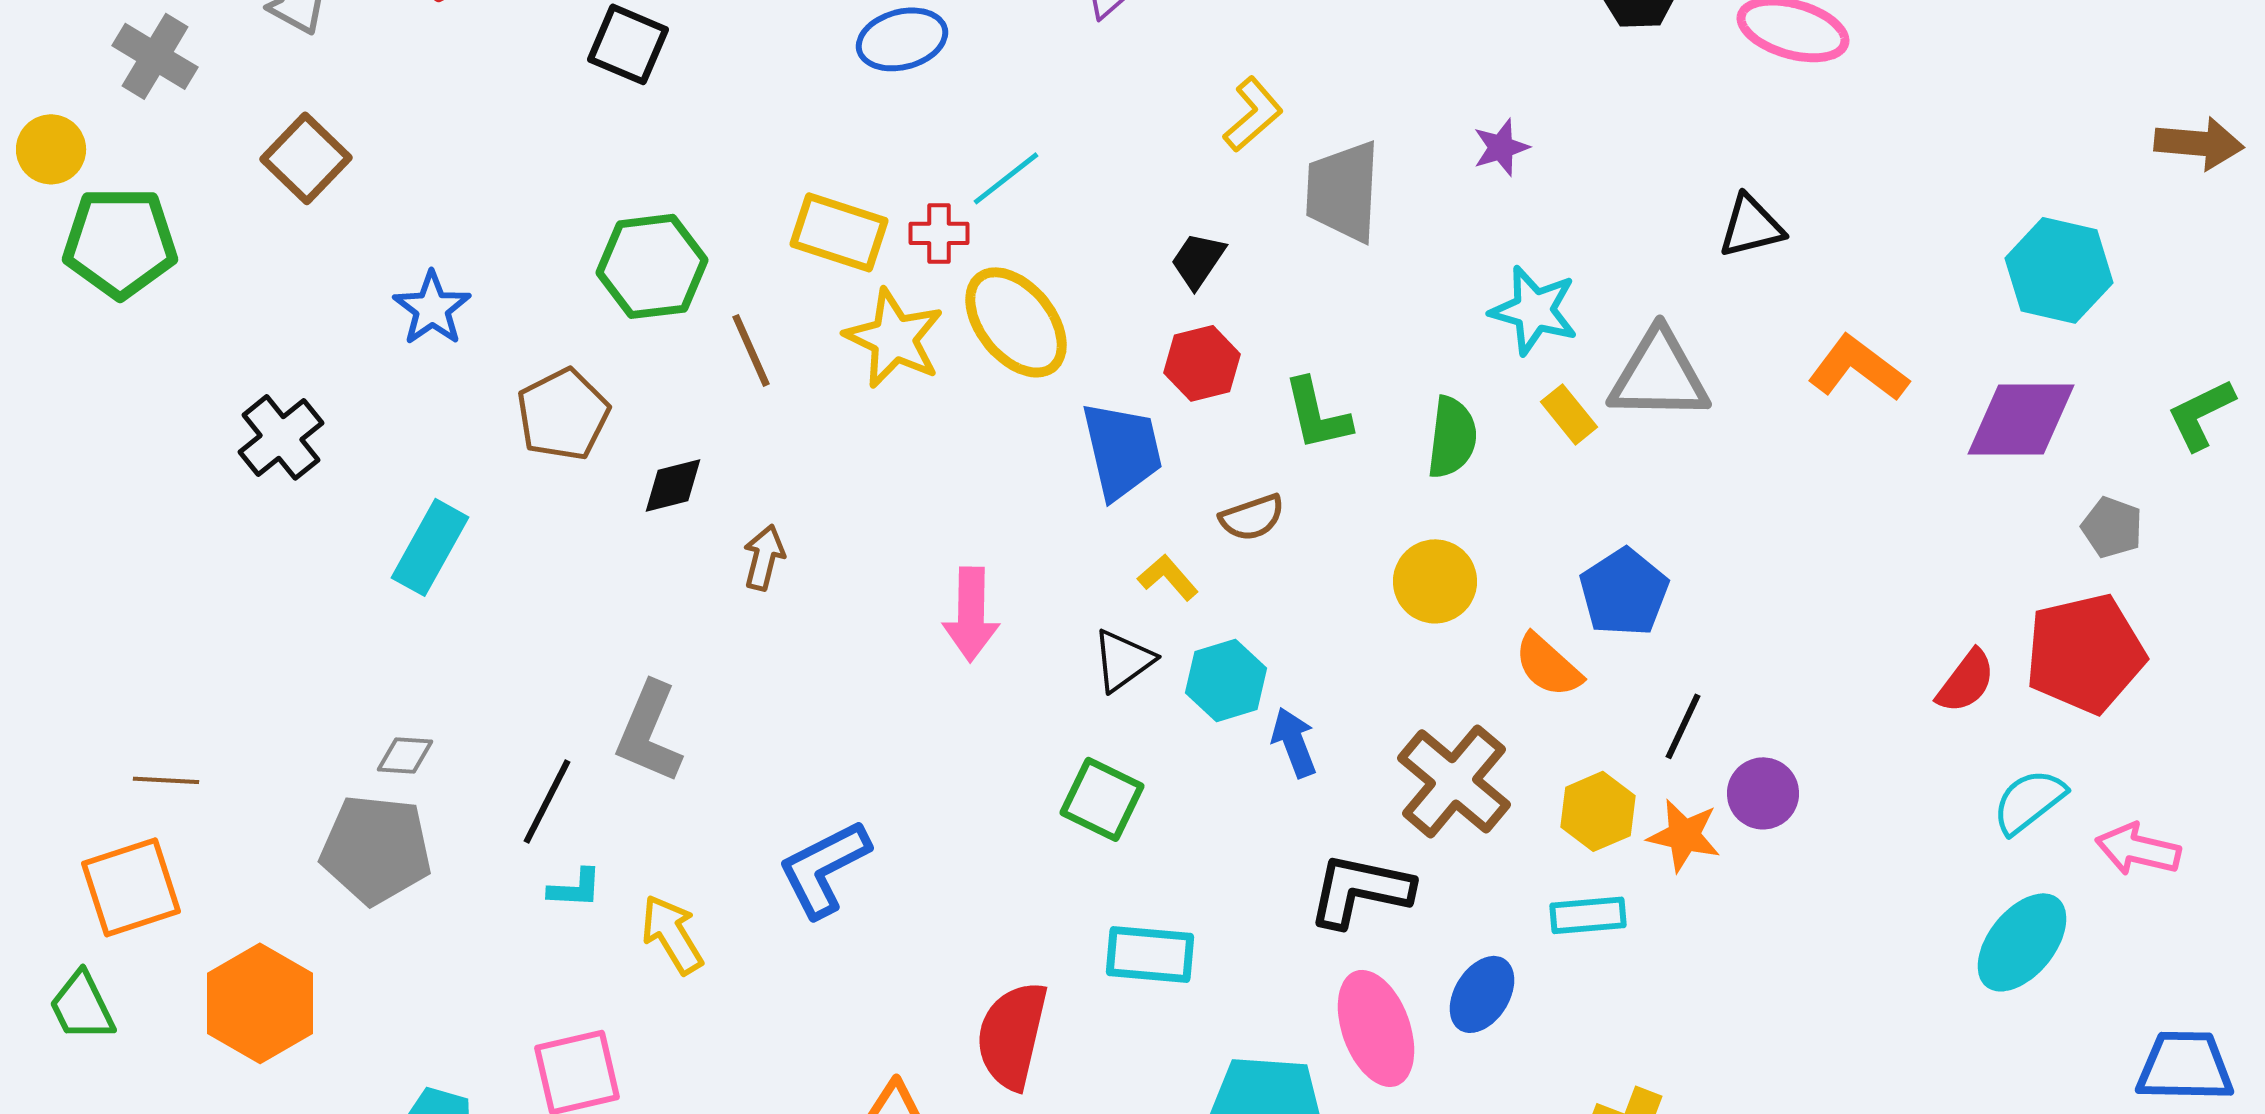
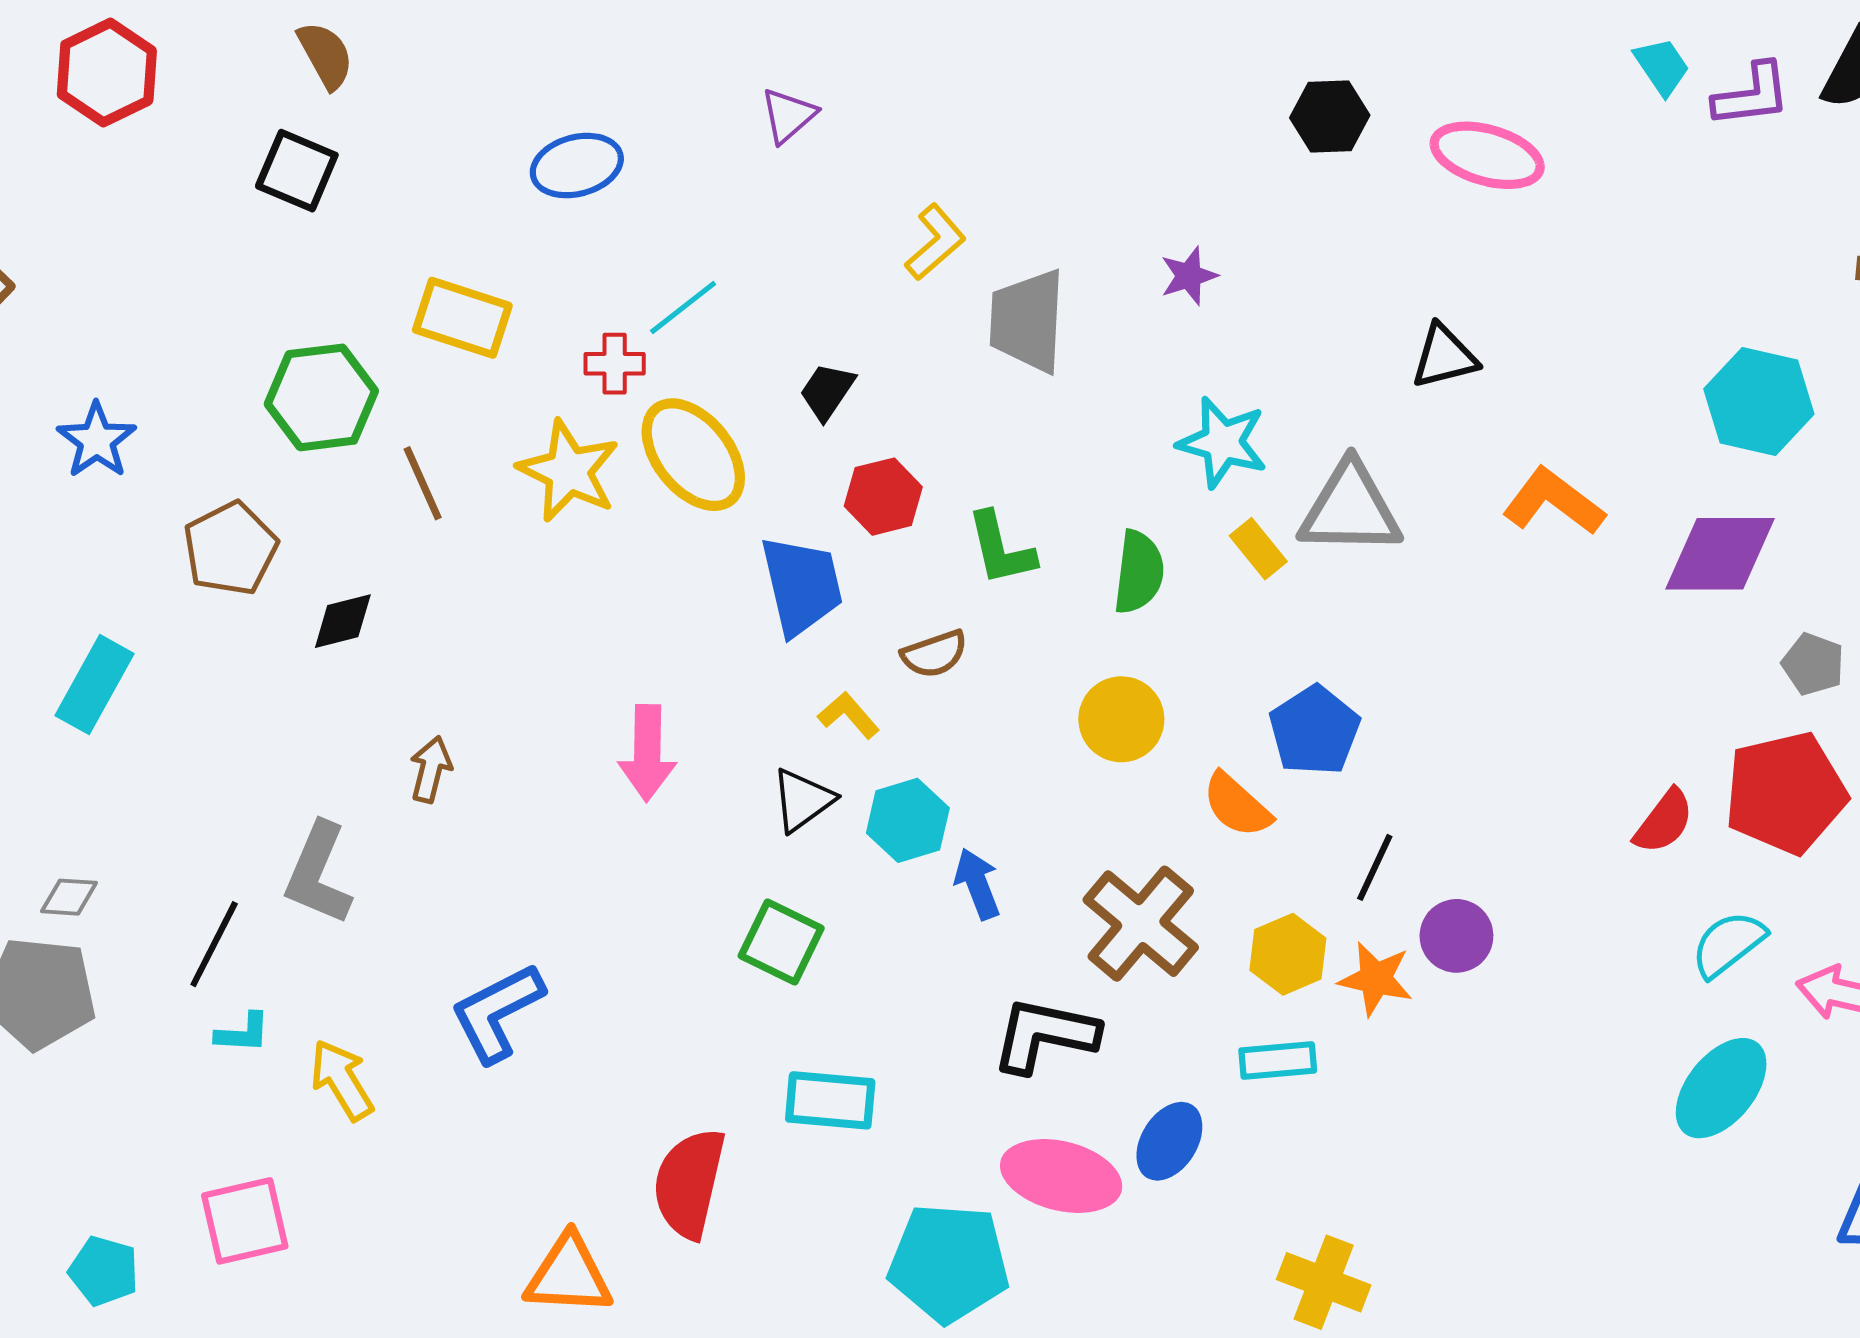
yellow rectangle: (839, 232) -> (462, 318), moved
black trapezoid: (1198, 260) -> (827, 391), moved
brown arrow: (764, 557) -> (431, 769), moved
pink ellipse: (1376, 1028) -> (1061, 1176), turned -56

